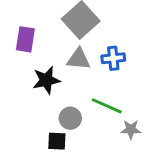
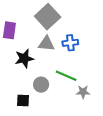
black square: (57, 141) -> (23, 100), moved

